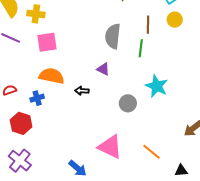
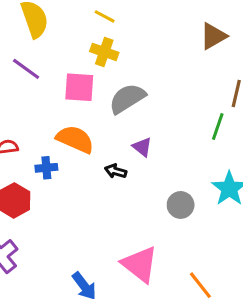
yellow cross: (36, 14) -> (104, 52), moved
gray semicircle: (113, 36) -> (127, 98), moved, turned 40
purple triangle: (103, 69) -> (142, 147), moved

